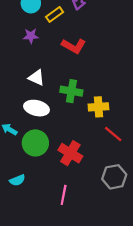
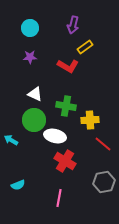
yellow rectangle: (55, 14) -> (85, 47), moved
white ellipse: (36, 108) -> (55, 136), moved
green circle: (35, 143) -> (34, 120), moved

